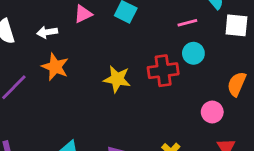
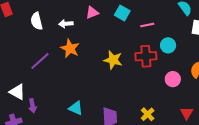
pink line: (187, 23) -> (147, 25), moved
pink circle: (212, 112) -> (173, 79), moved

